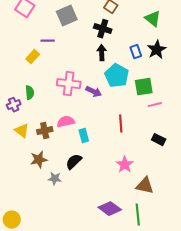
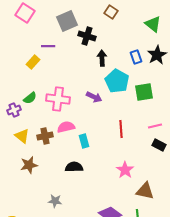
black cross: (103, 29) -> (87, 36), moved
pink cross: (69, 84) -> (58, 99), moved
green semicircle: (30, 93) -> (30, 98), turned 56
pink line: (155, 105) -> (155, 126), moved
brown star: (39, 160) -> (29, 165), moved
black semicircle: (74, 162) -> (74, 167), turned 42
gray star: (55, 179) -> (55, 201), moved

